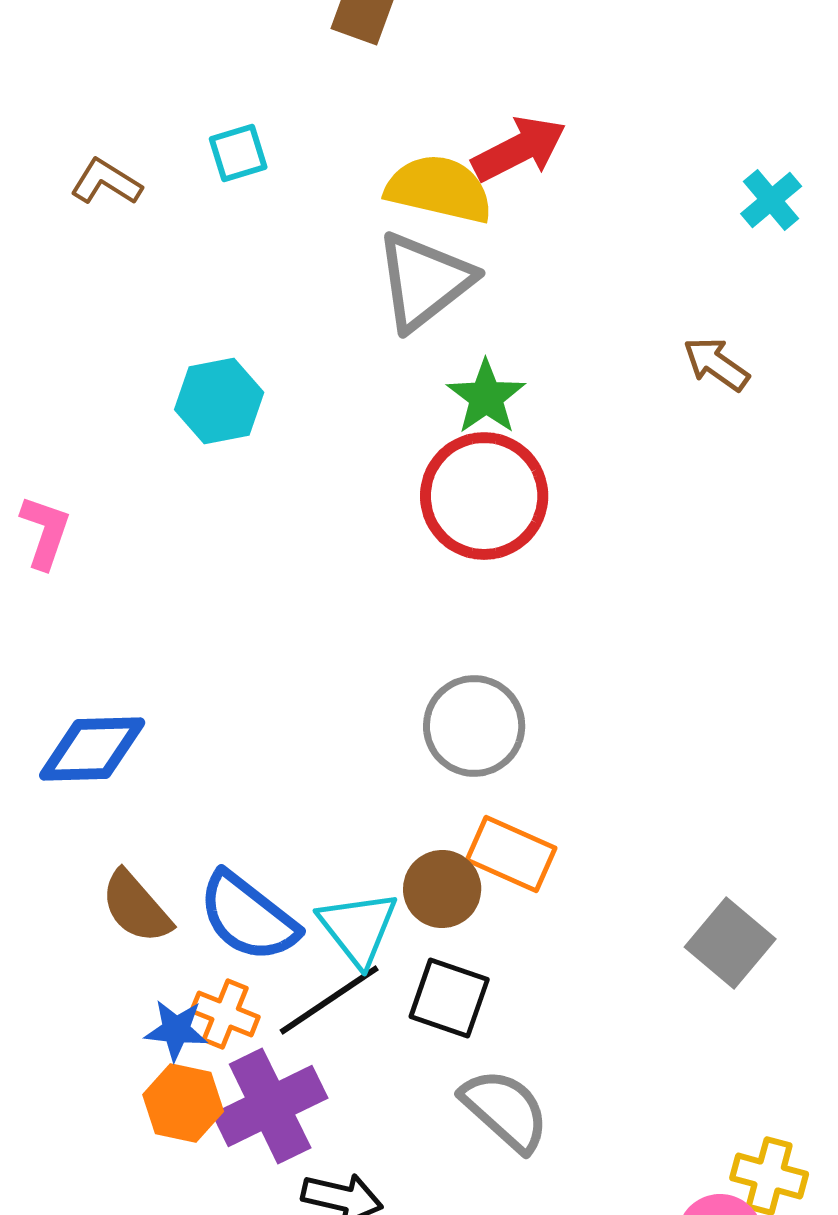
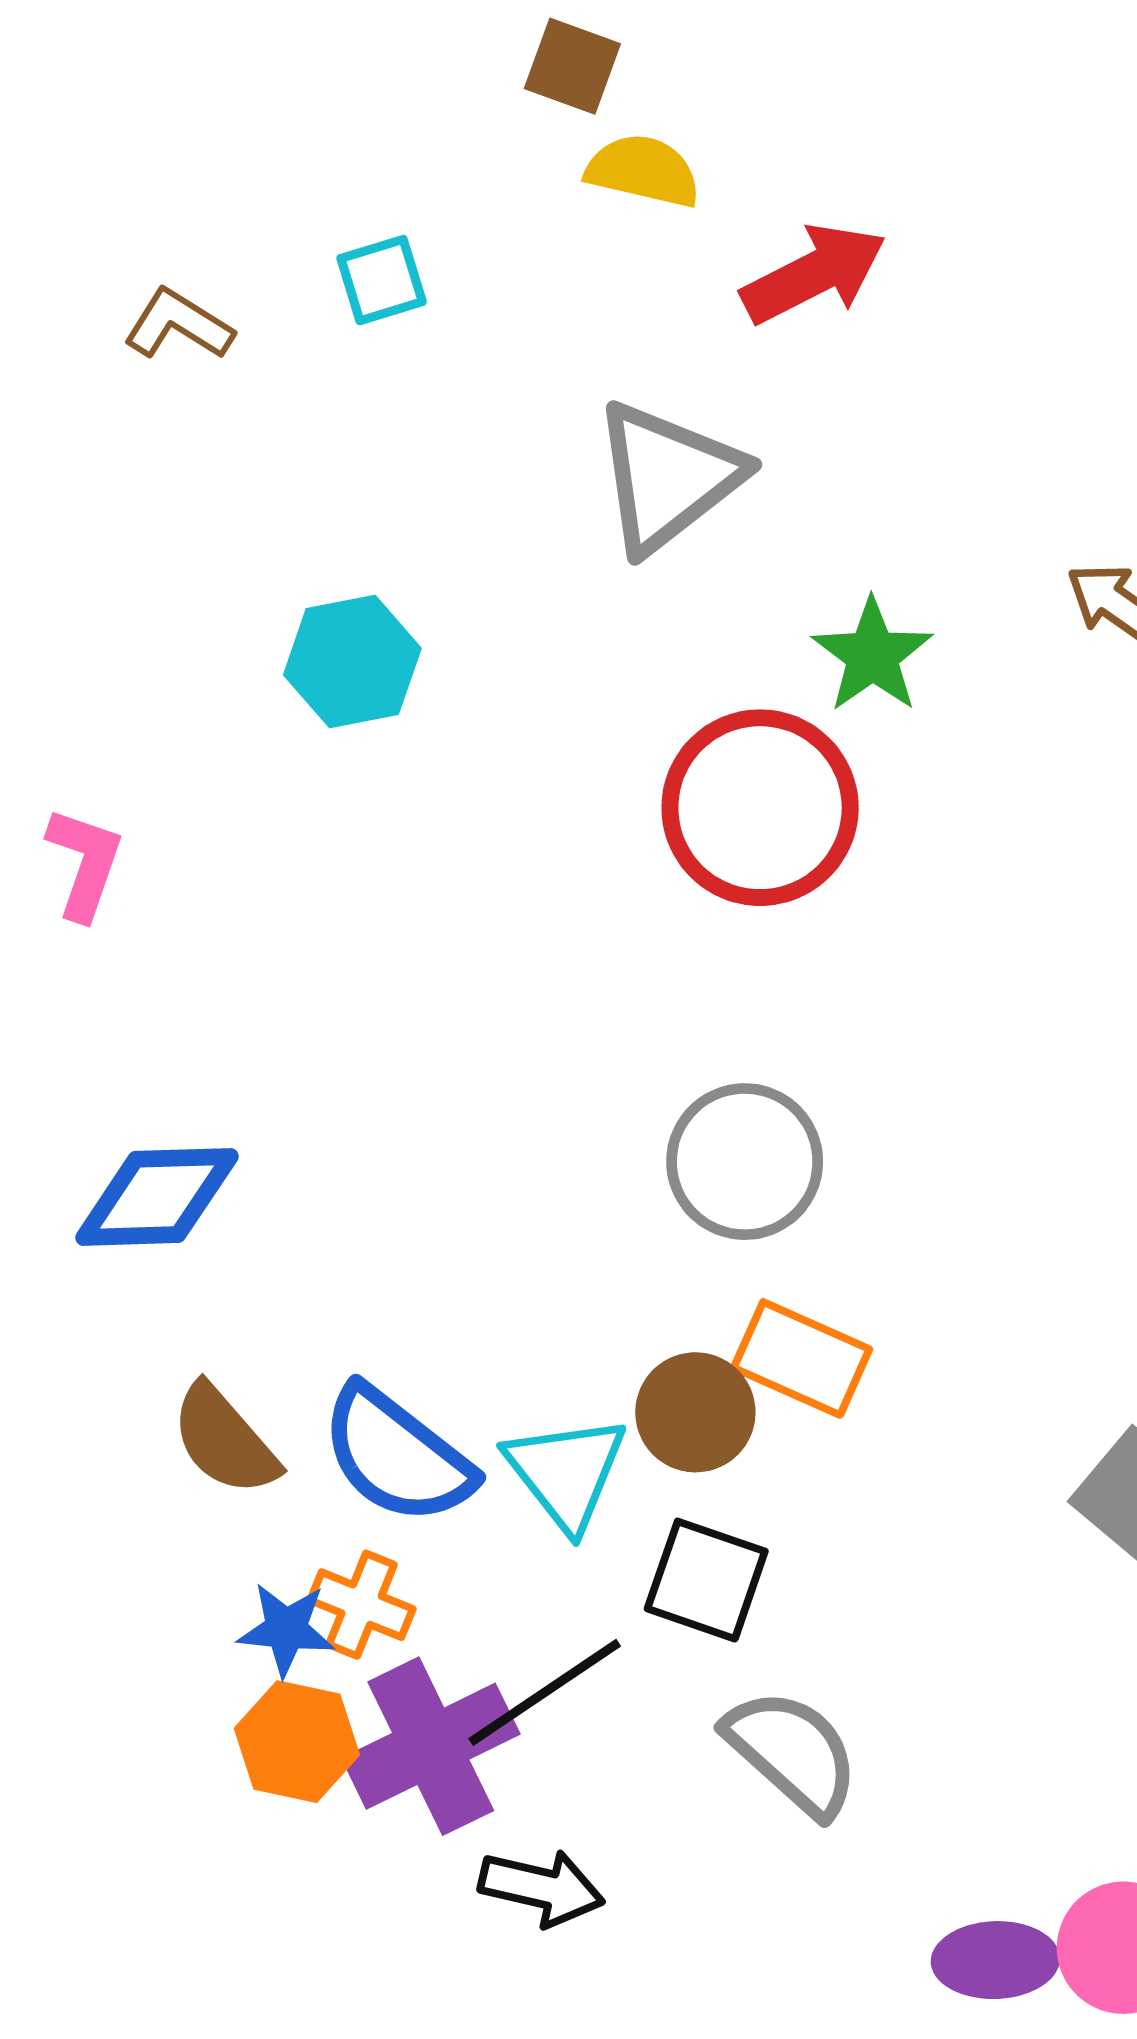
yellow semicircle: (439, 189) -> (643, 171), moved, size x0.7
green star: (486, 397) -> (872, 655), moved
black line: (329, 1000) -> (545, 1692), moved

